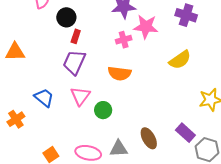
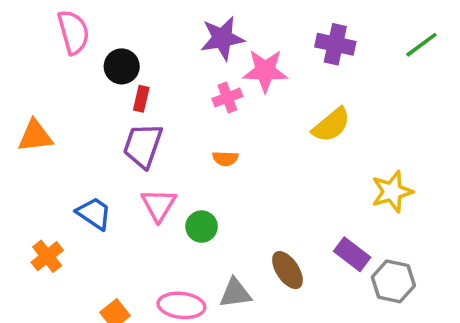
orange semicircle: (120, 73) -> (225, 158), size x0.6

